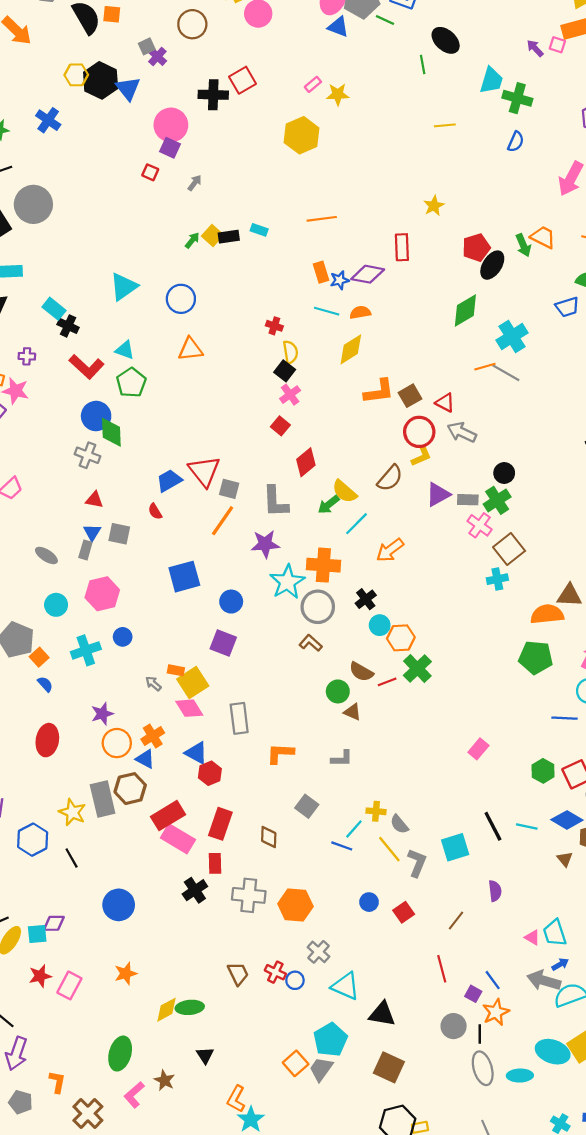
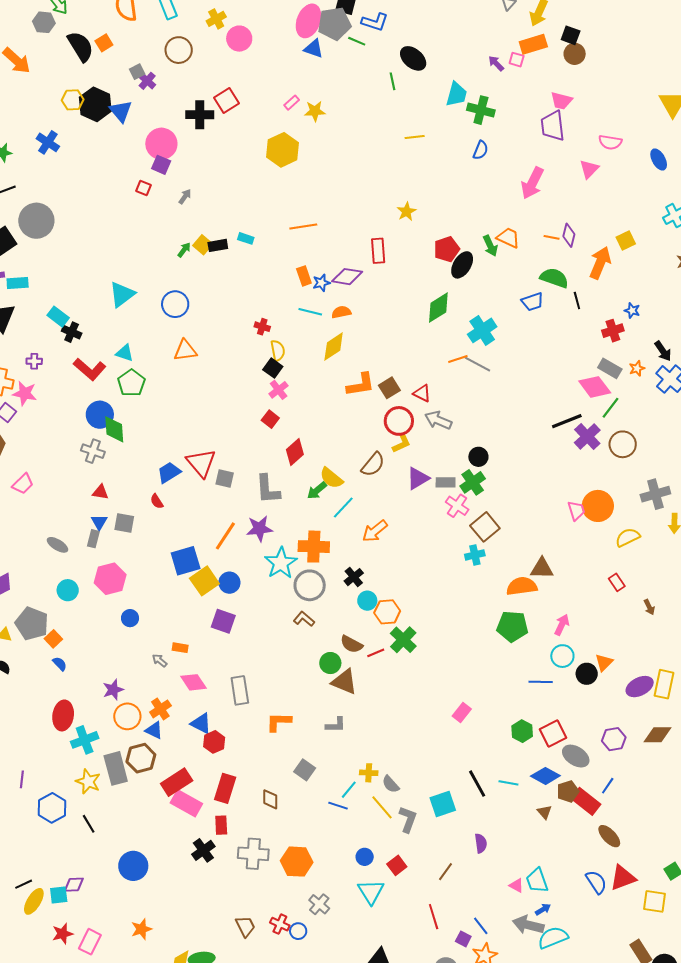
orange square: (112, 14) -> (104, 43), turned -36
orange line: (223, 521) -> (225, 536), moved
cyan cross: (86, 650) -> (85, 740), moved
yellow square: (193, 683) -> (204, 581), moved
brown triangle: (352, 712) -> (344, 682), size x1.6
cyan triangle: (345, 986) -> (371, 892), moved, turned 36

